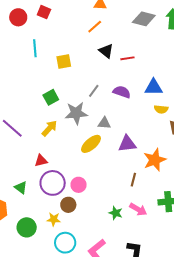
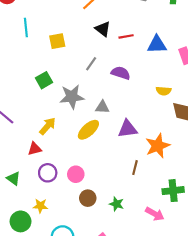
blue triangle: (153, 87) -> (157, 45), moved
gray line: (94, 91) -> (91, 64), moved
yellow arrow: (49, 128) -> (47, 126), moved
purple circle: (53, 183) -> (48, 173), size x0.7
brown circle: (68, 205) -> (88, 198), moved
pink arrow: (138, 209) -> (155, 214), moved
yellow star: (54, 219) -> (40, 206), moved

